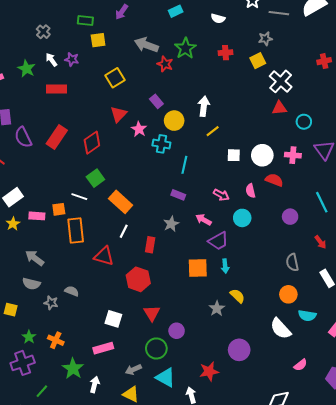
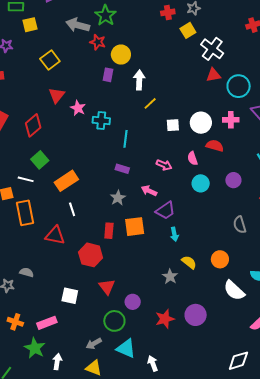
green star: (185, 48) -> (106, 15), moved
red cross: (226, 53) -> (168, 12), moved
purple rectangle: (156, 101) -> (108, 75), moved, turned 56
yellow circle: (174, 121) -> (121, 55), moved
cyan circle: (304, 122) -> (239, 86), size x1.5
orange rectangle: (121, 202) -> (66, 181), turned -70
cyan circle: (242, 218) -> (201, 183), moved
white line: (124, 231) -> (72, 209), turned -40
red rectangle: (150, 245) -> (109, 231), moved
orange square: (198, 268) -> (135, 227), moved
orange circle: (288, 294) -> (220, 259), moved
pink rectangle: (103, 348) -> (47, 323), moved
red star: (209, 371) -> (165, 319), moved

